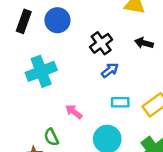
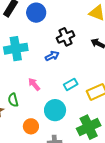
blue arrow: (110, 70) -> (52, 56), moved
cyan rectangle: (120, 102) -> (71, 84), turned -40

